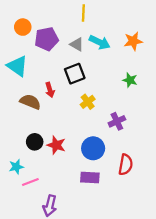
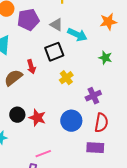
cyan arrow: (100, 42) -> (77, 35), moved
brown semicircle: (30, 102) -> (13, 78), turned -60
red semicircle: (126, 165) -> (101, 123), moved
purple rectangle: (90, 178) -> (95, 148), moved
pink line: (30, 182) -> (43, 154), moved

